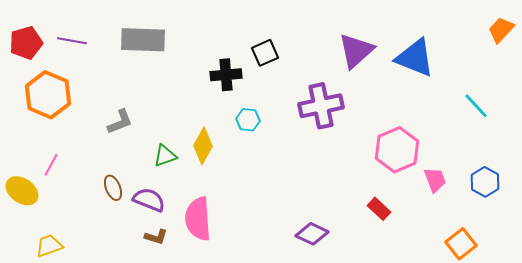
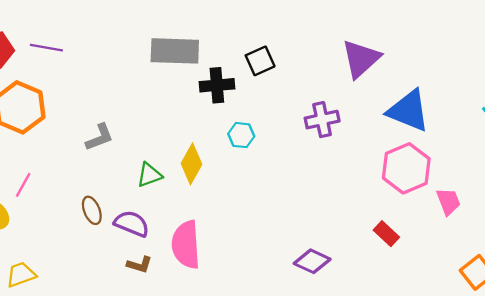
gray rectangle: (143, 40) -> (175, 51), moved
blue triangle: (415, 58) -> (408, 111), moved
purple cross: (321, 106) -> (322, 120), size x0.7

